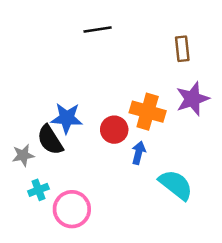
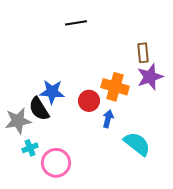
brown rectangle: (182, 49) -> (143, 53), moved
gray star: (23, 155) -> (18, 121), size x1.5

